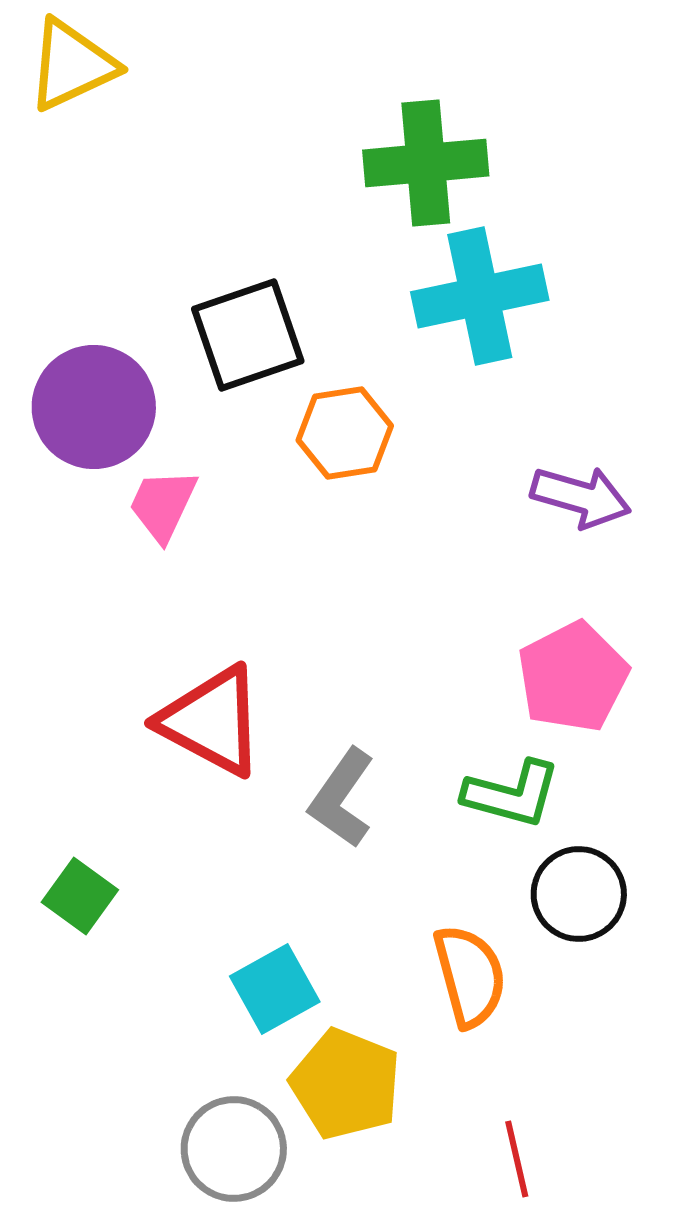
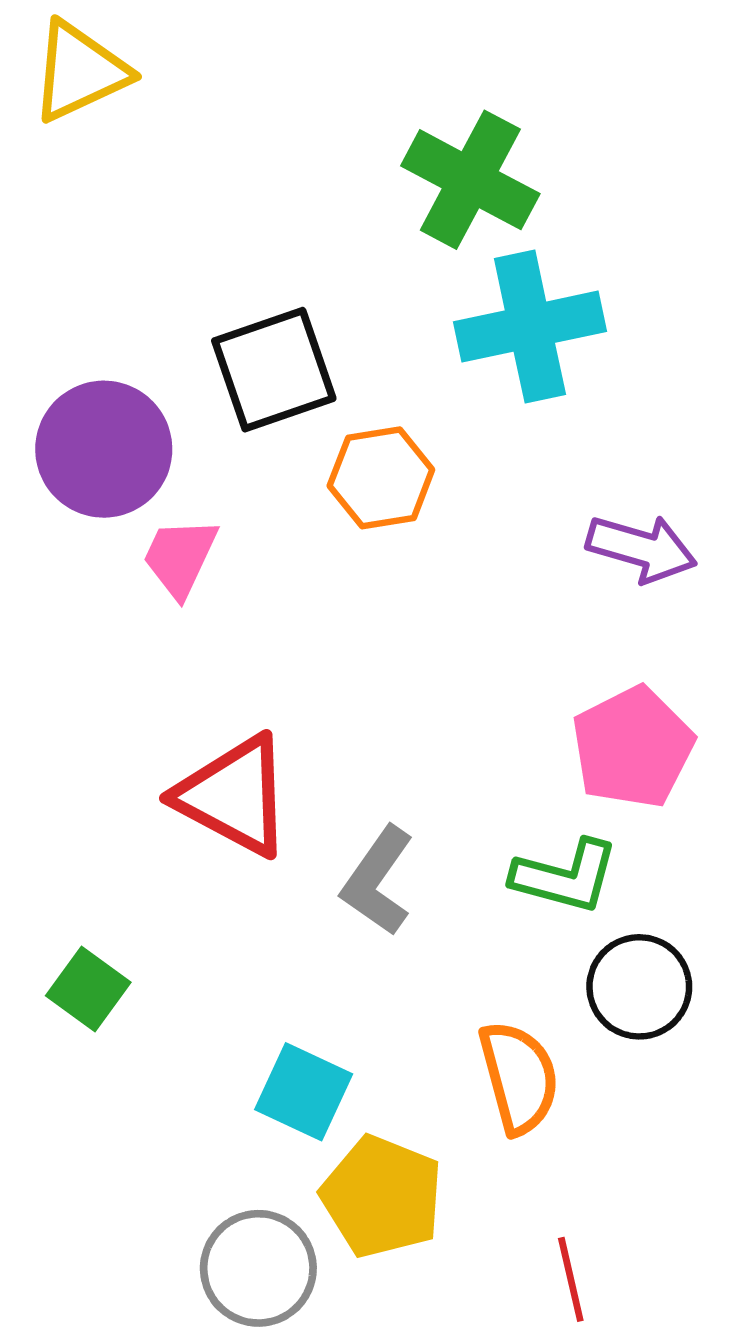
green cross: (426, 163) -> (470, 180), turned 33
cyan square: (275, 989) -> (304, 1092), turned -36

